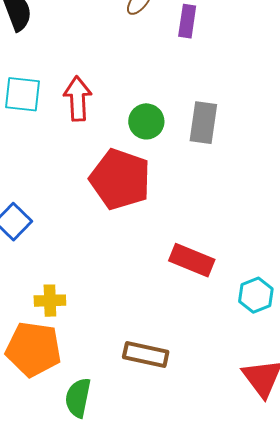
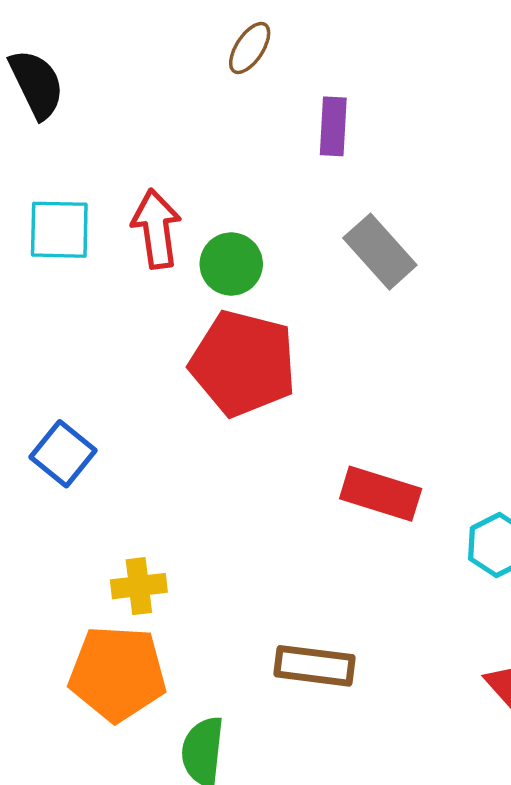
purple rectangle: (187, 21) -> (333, 126), moved
green circle: (146, 121) -> (231, 264), moved
gray rectangle: (203, 123) -> (380, 252), turned -45

